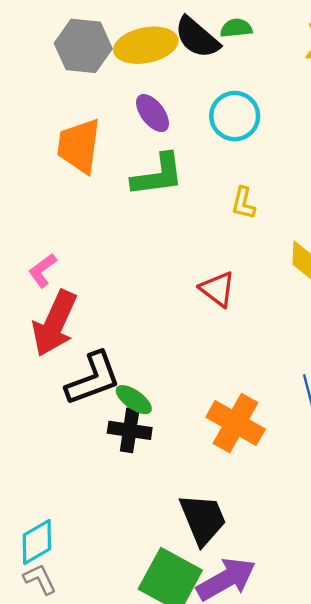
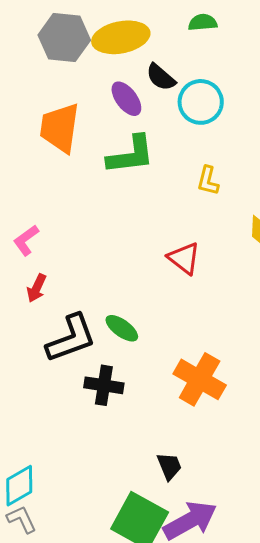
black semicircle: (197, 37) -> (161, 77), moved, size x0.7
red arrow: (55, 323) -> (37, 288), size x0.5
green ellipse: (134, 400) -> (122, 328), moved
black trapezoid: (203, 519) -> (169, 466), size x0.6

